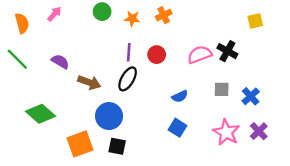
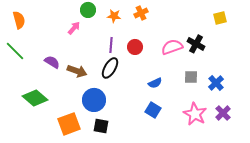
pink arrow: (54, 14) -> (74, 28), moved
purple semicircle: (60, 62) -> (52, 62), moved

